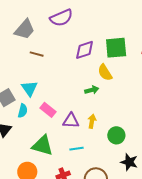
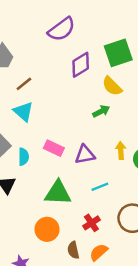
purple semicircle: (61, 18) -> (62, 29), moved
brown line: (37, 54) -> (24, 84), turned -40
cyan triangle: (29, 88) -> (23, 112), moved
yellow arrow: (92, 121) -> (121, 150), moved

